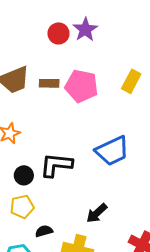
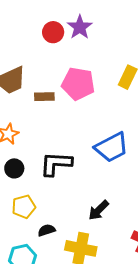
brown rectangle: (49, 83) -> (44, 97), moved
black circle: (24, 175) -> (14, 168), moved

